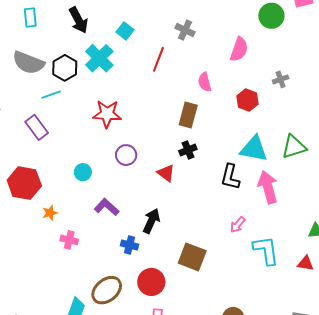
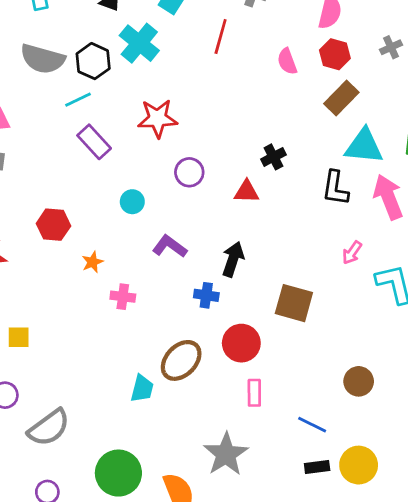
red hexagon: (248, 100) -> (335, 54), moved
brown rectangle: (188, 115) -> (341, 98), moved, turned 35
purple rectangle: (37, 127) -> (94, 142), moved
red triangle: (166, 173) -> (247, 192), turned -30
red hexagon: (24, 183) -> (53, 225), size x0.7

